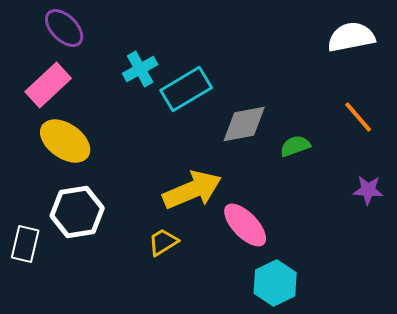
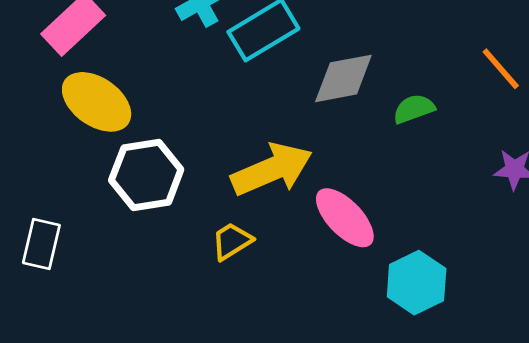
white hexagon: (77, 212) -> (146, 175), moved
cyan hexagon: (275, 283) -> (417, 283), moved

